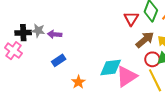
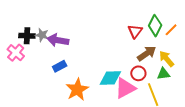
purple arrow: (55, 34) -> (58, 40), size x1.5
red circle: (152, 59) -> (138, 73), moved
orange star: (78, 82) -> (77, 89), size x1.6

